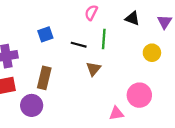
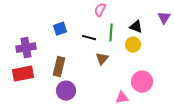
black triangle: (132, 18) -> (136, 27), moved
yellow circle: (152, 53) -> (133, 45), moved
purple circle: (32, 105) -> (66, 91), moved

